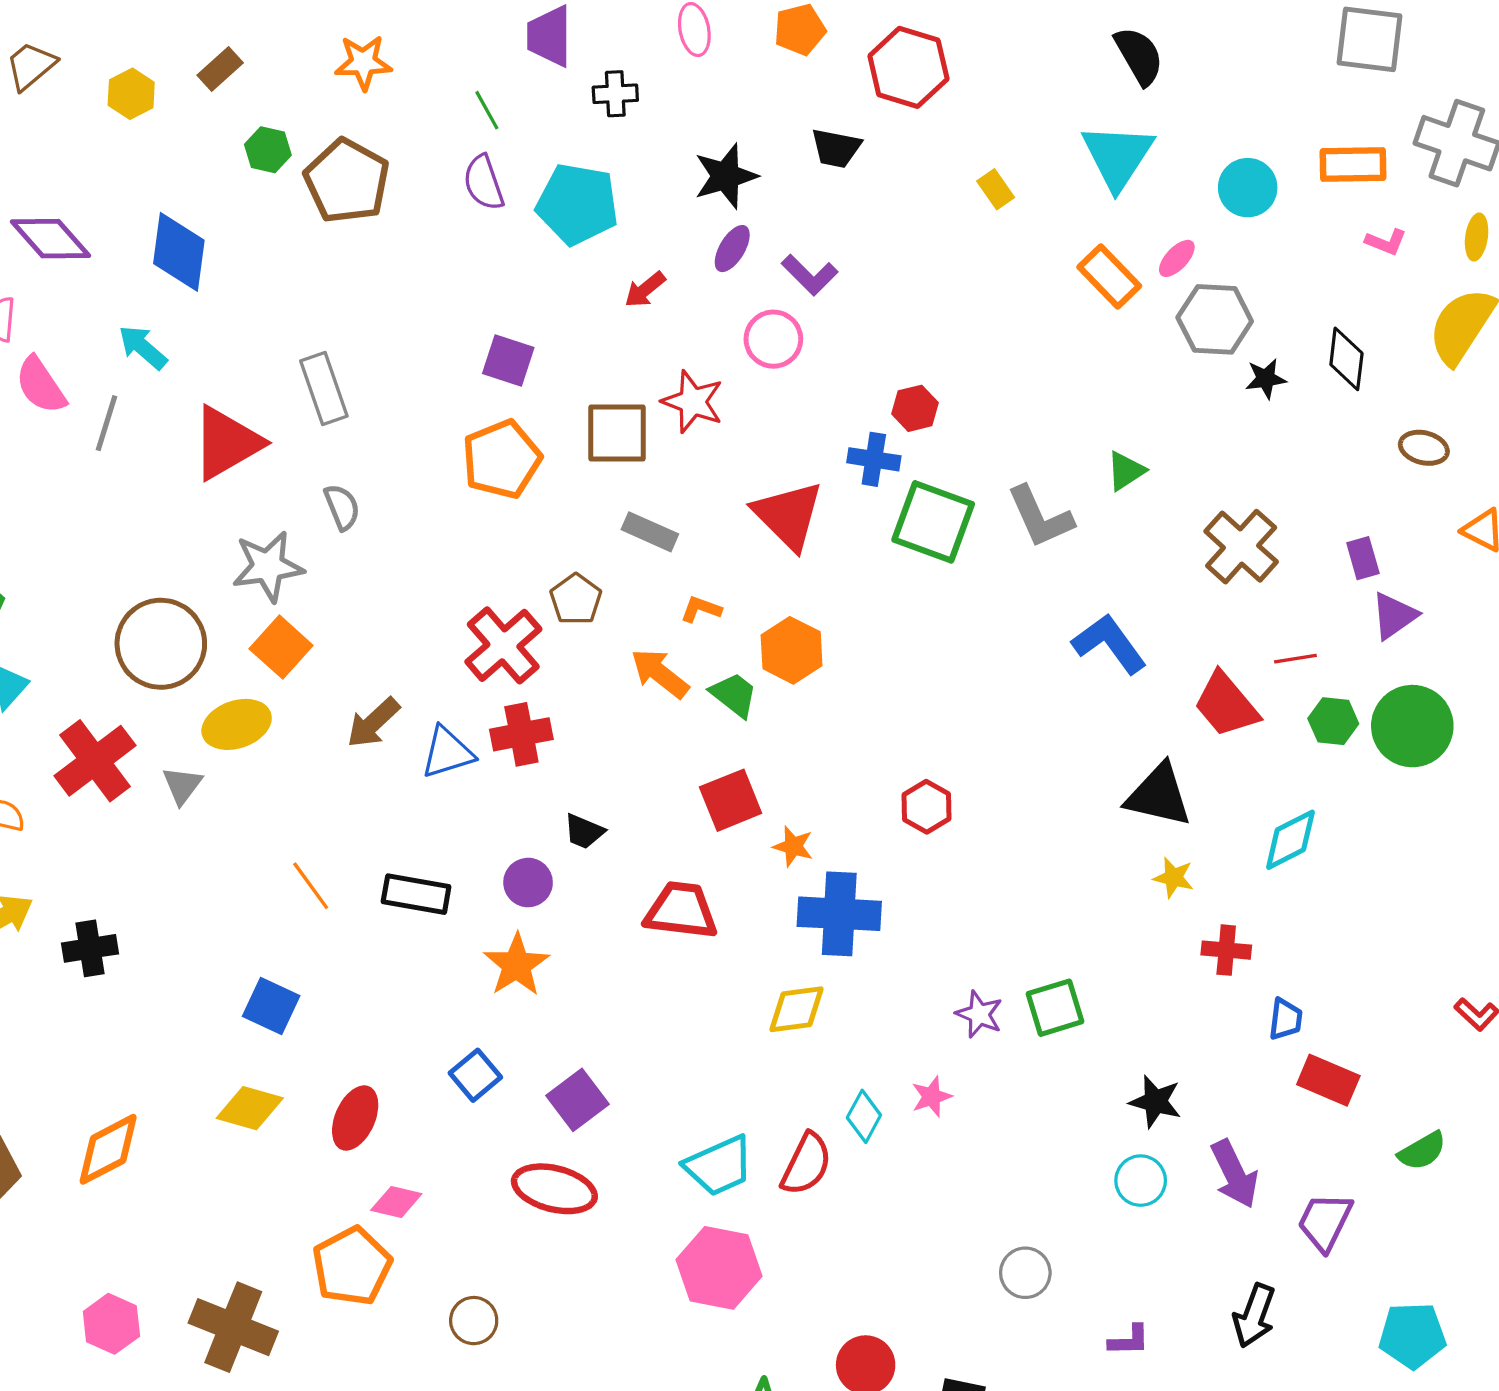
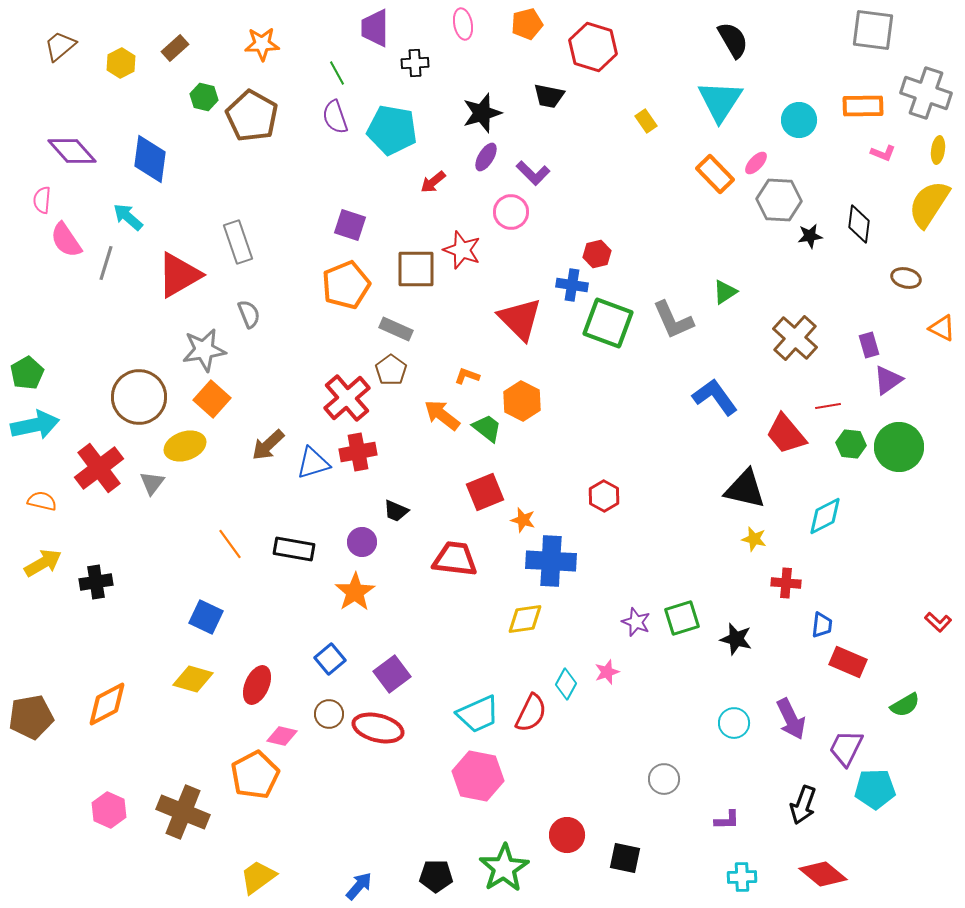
gray rectangle: (650, 532) -> (396, 329), moved
black star: (1155, 1102) -> (736, 639), moved
brown circle: (474, 1321) -> (329, 714), moved
cyan pentagon: (1412, 1335) -> (875, 789), moved

